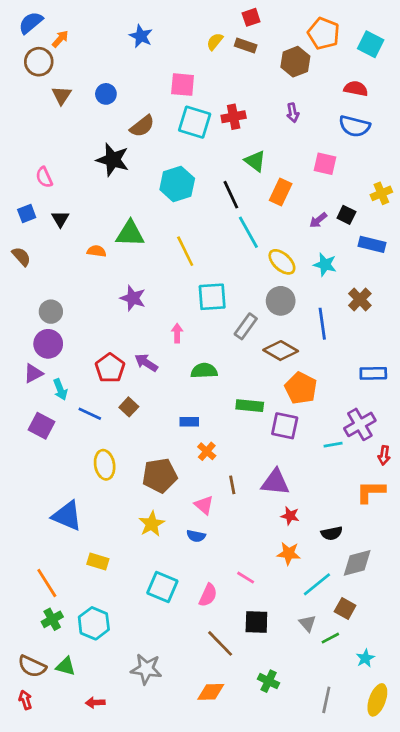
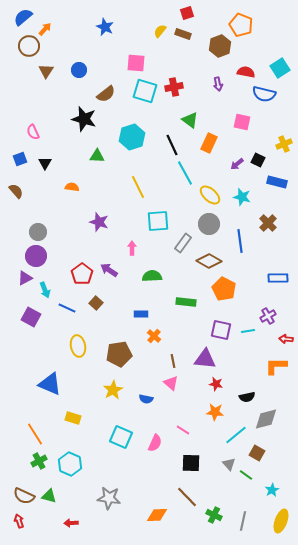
cyan square: (371, 44) -> (280, 68), moved, turned 30
red semicircle: (356, 89) -> (246, 72), moved
green triangle: (130, 234) -> (97, 156), moved, size x0.7
purple cross: (360, 424) -> (268, 316), size x0.7
purple square: (285, 426) -> (221, 330), moved
red arrow: (384, 455) -> (286, 339), turned 88
pink triangle: (204, 505) -> (171, 383), moved
green line: (330, 638) -> (246, 475), turned 64
brown line: (220, 643) -> (187, 497), moved
green cross: (269, 681) -> (214, 515), moved

